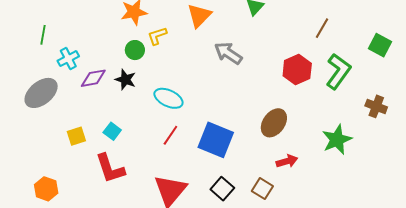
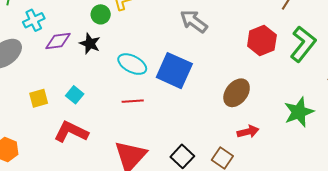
red line: (170, 135) -> (133, 101), turned 50
blue square: (216, 140) -> (174, 71), moved
red L-shape: (110, 168) -> (71, 132), turned 132

